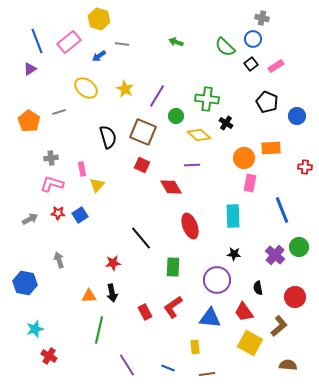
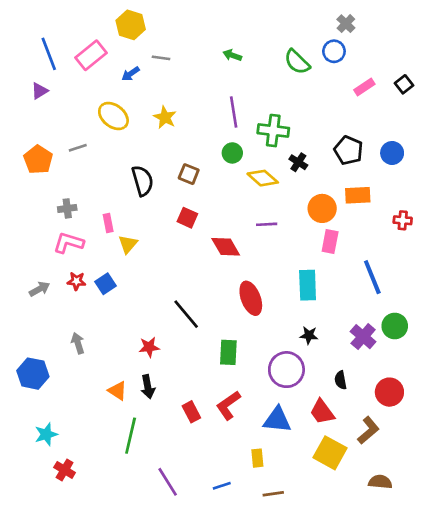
gray cross: (262, 18) -> (346, 24), turned 32
black square: (251, 64) -> (404, 84), moved
purple line: (157, 96) -> (234, 112), moved, turned -40
black pentagon: (267, 102) -> (349, 150), moved
brown square: (143, 132) -> (189, 174), size x0.6
purple line: (192, 165) -> (267, 224), moved
orange triangle: (89, 296) -> (117, 391), turned 35
blue line: (168, 368) -> (222, 486), turned -40

